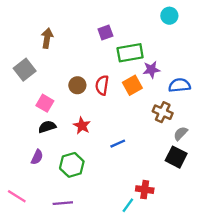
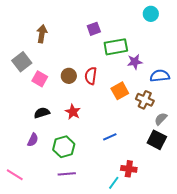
orange square: (132, 85) -> (120, 91), moved
pink square: (45, 103) -> (40, 79), moved
blue line: (118, 144) -> (110, 137), moved
purple line: (63, 203) -> (67, 174), moved

